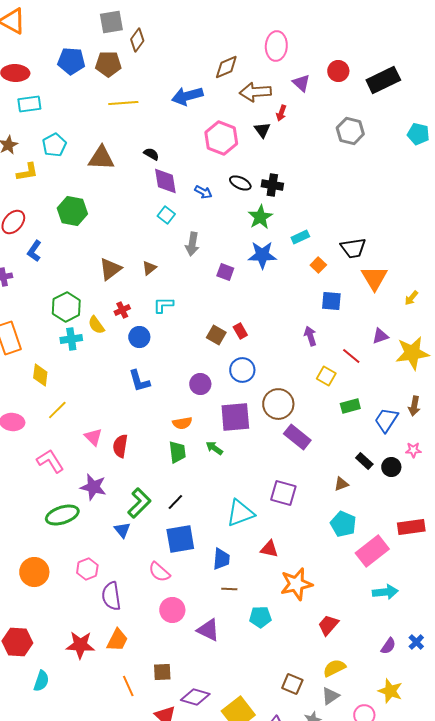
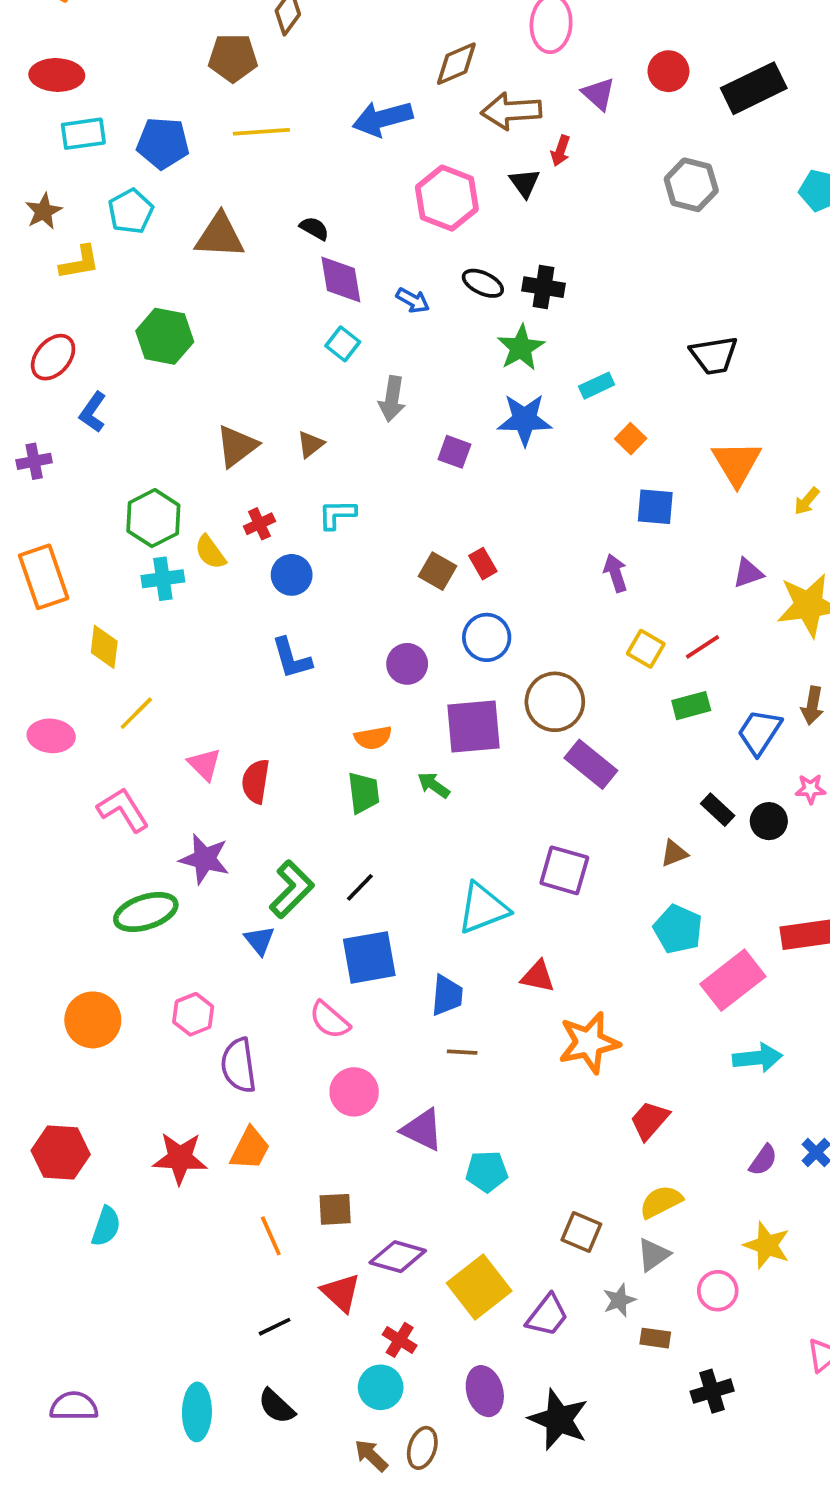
blue pentagon: (71, 61) -> (163, 143), moved
black trapezoid: (353, 248) -> (714, 355), moved
red line: (351, 356) -> (703, 647), moved, turned -72
cyan pentagon: (260, 617) -> (487, 1171), moved

